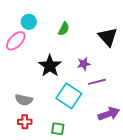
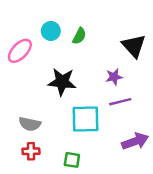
cyan circle: (29, 22) -> (51, 31), moved
purple star: (84, 64) -> (114, 77), moved
black star: (50, 66) -> (62, 82), turned -30
cyan square: (69, 96) -> (86, 119), turned -35

